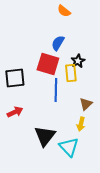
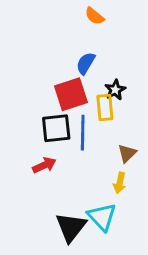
red square: (48, 64) -> (71, 94), turned -35
black square: (15, 78) -> (56, 128), moved
red arrow: (15, 112) -> (44, 165), moved
black triangle: (45, 136) -> (71, 227), moved

